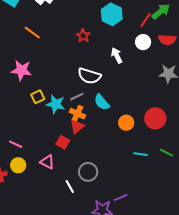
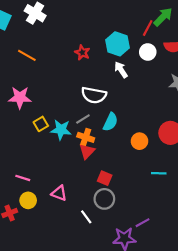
cyan hexagon: (112, 14) -> (118, 44), moved
cyan semicircle: (102, 102) -> (110, 122), turned -108
red square: (63, 142) -> (105, 178), moved

